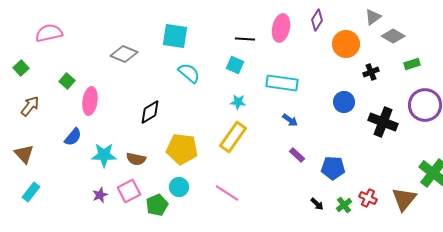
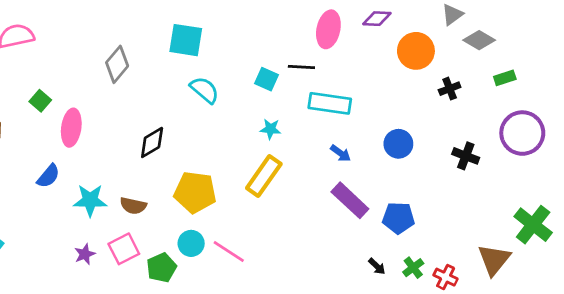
purple diamond: (317, 20) -> (377, 19), turned 60
black line: (245, 39) -> (301, 67), moved
gray diamond: (124, 54) -> (117, 64), turned -72
blue circle: (344, 102) -> (398, 144), moved
black cross: (383, 122) -> (466, 156), size x0.7
purple rectangle: (297, 155) -> (350, 200), size x1.8
pink line: (227, 193) -> (229, 251), moved
red cross: (368, 198) -> (446, 277), moved

